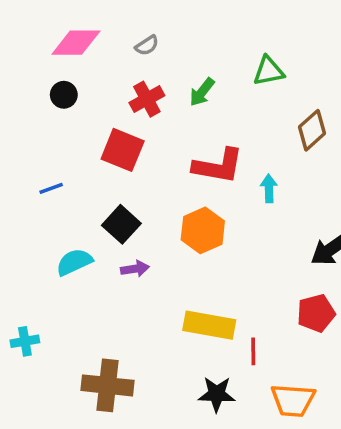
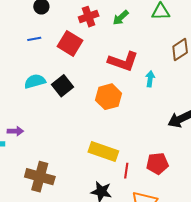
blue line: (51, 188) -> (34, 39), moved
cyan semicircle: (74, 262) -> (35, 81), moved
purple arrow: (135, 269) -> (15, 131), moved
red pentagon: (316, 313) -> (157, 163), moved

